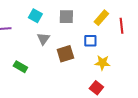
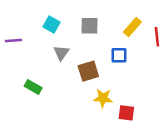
yellow star: (102, 63) -> (103, 98), moved
red square: (96, 88) -> (126, 113), turned -32

